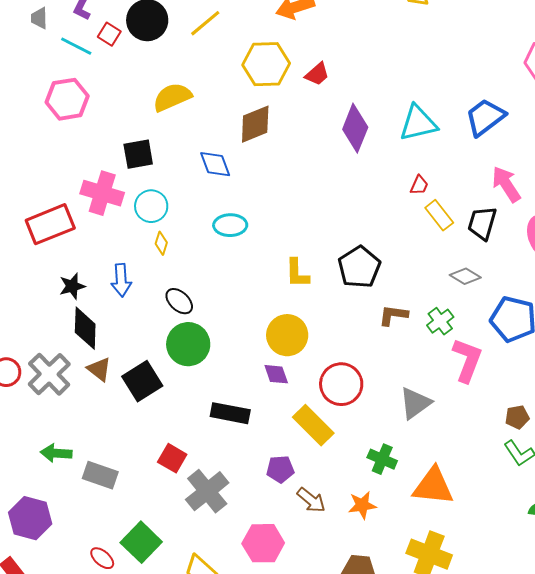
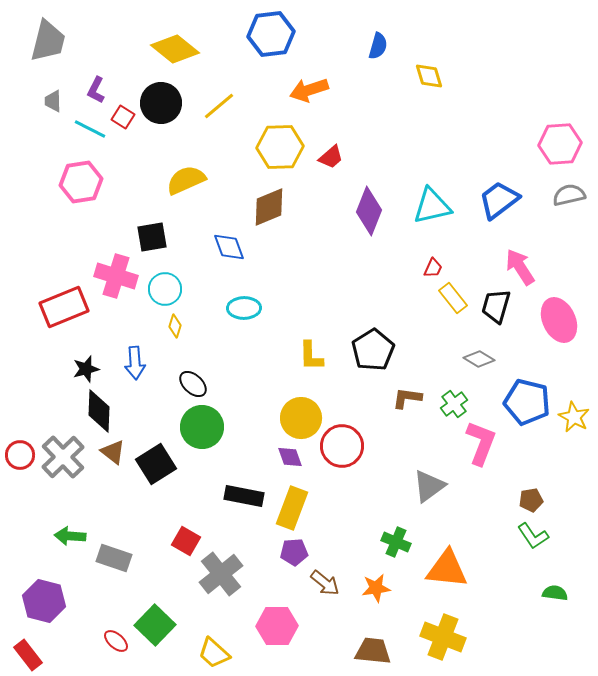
red circle: (341, 384) -> (342, 446), moved
yellow rectangle: (313, 425) -> (292, 508), moved, turned 66

